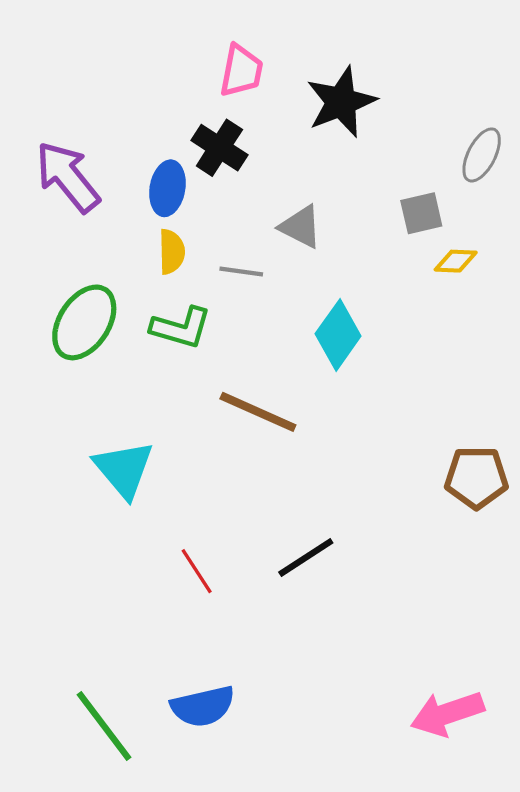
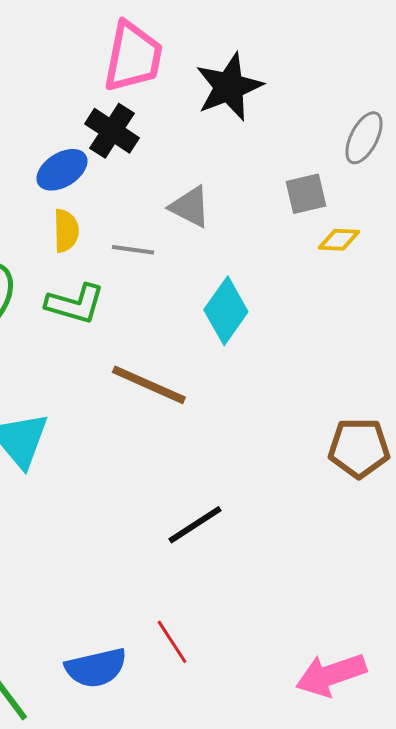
pink trapezoid: (241, 71) -> (133, 57), size x1.4
blue ellipse: (167, 188) -> (62, 170), turned 48
red line: (197, 571) -> (172, 642), moved

